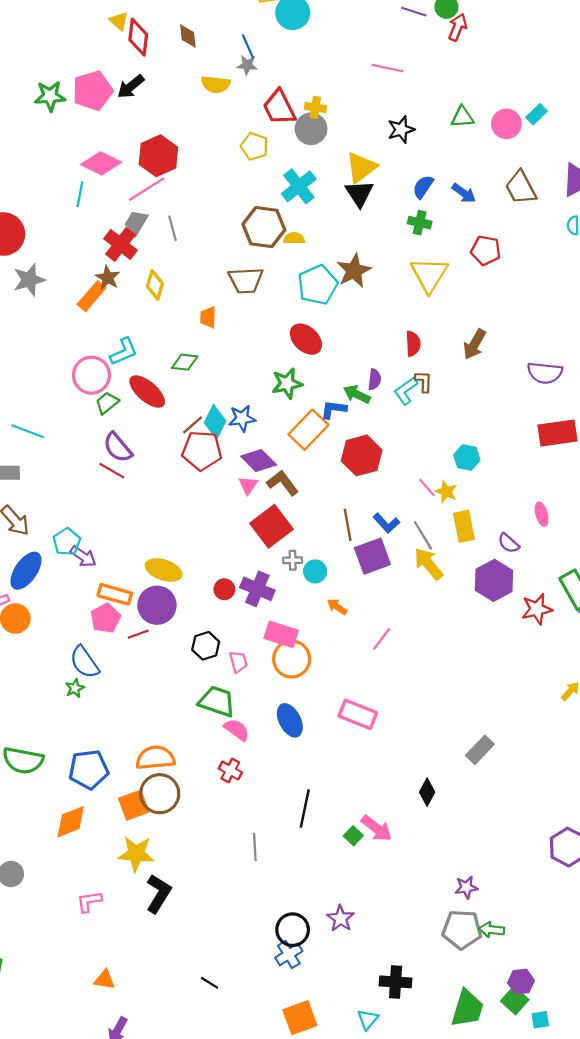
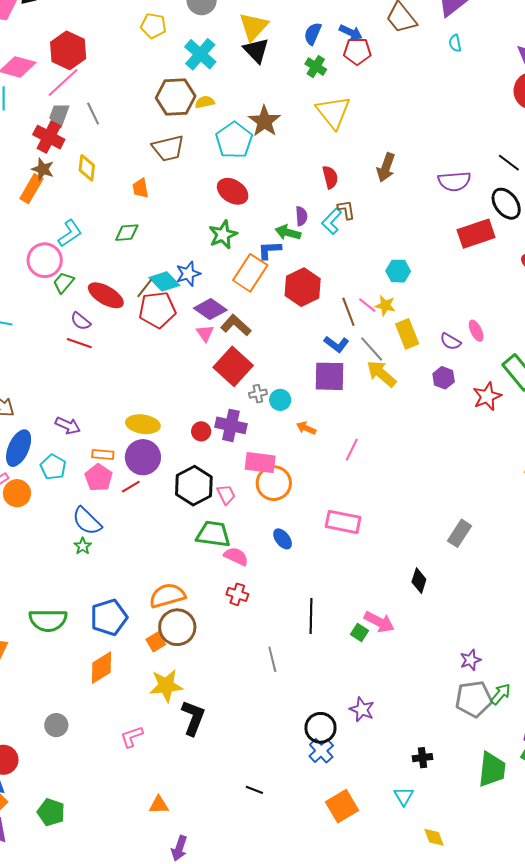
green cross: (420, 223) -> (316, 67), turned 30
red pentagon: (486, 250) -> (357, 51), moved
red ellipse: (147, 392) -> (106, 295), moved
cyan diamond: (215, 422) -> (164, 281), turned -60
purple semicircle: (118, 447) -> (81, 321), size x0.7
pink ellipse: (542, 514) -> (476, 331), moved
brown line: (348, 525) -> (348, 312), moved
cyan pentagon: (67, 542) -> (53, 467), moved
purple square: (372, 556) -> (329, 376), turned 32
purple hexagon: (494, 580) -> (444, 378), size x0.6
orange rectangle: (115, 594) -> (103, 454), size x0.7
black hexagon: (206, 646) -> (194, 486), size x1.5
blue ellipse: (290, 720) -> (283, 539), size x0.7
orange square: (134, 805) -> (156, 642), size x0.7
green arrow: (492, 930) -> (501, 694), turned 135
black cross: (396, 982) -> (422, 758), size x0.7

